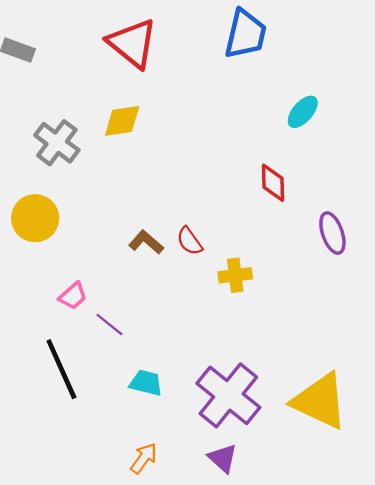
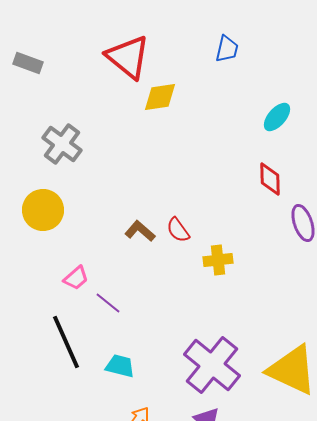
blue trapezoid: (246, 34) -> (227, 49), size x0.6
yellow diamond: (122, 121) -> (160, 97), moved
red diamond: (273, 183) -> (270, 179), moved
cyan trapezoid: (146, 383) -> (120, 366), moved

